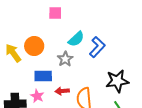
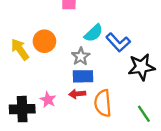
blue L-shape: (97, 47) -> (118, 42), turned 95
blue rectangle: (43, 76) -> (83, 76), moved
black star: (117, 81) -> (141, 67), moved

